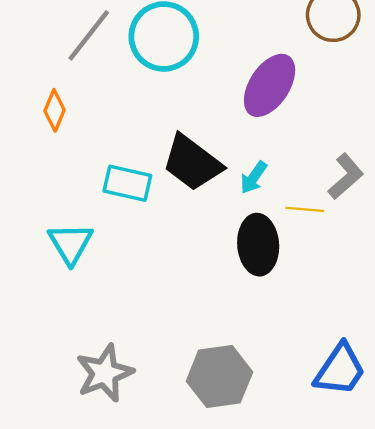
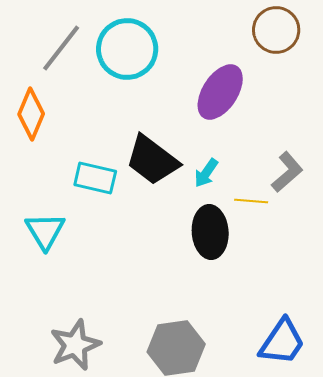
orange diamond: (55, 110) -> (31, 114), size x1.4

